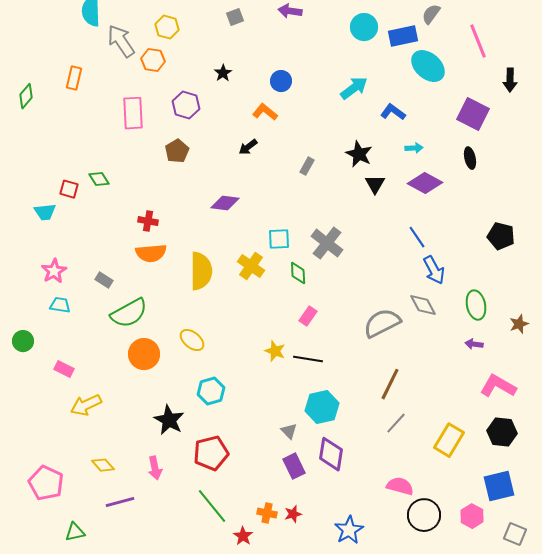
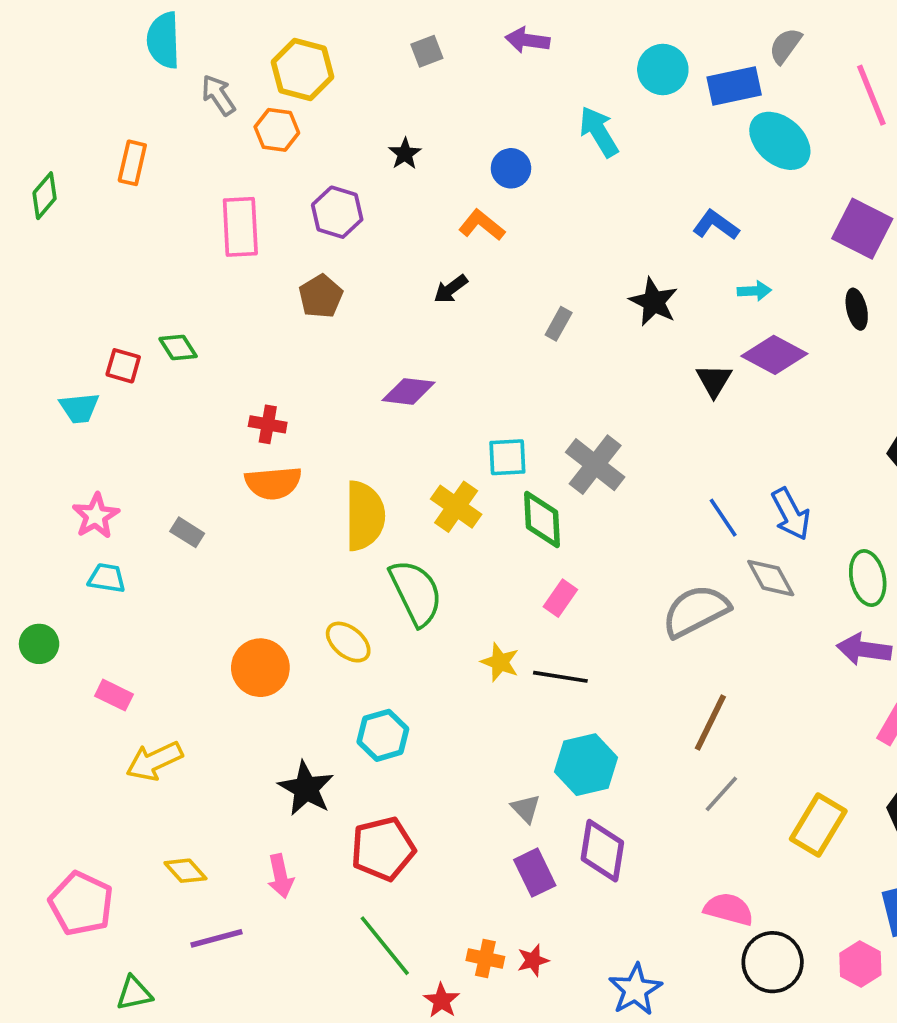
yellow hexagon: (167, 27) -> (302, 70), size x1.4
gray arrow: (121, 41) -> (218, 95), size x0.7
cyan arrow: (354, 88) -> (599, 132), moved, turned -84
black triangle: (375, 184) -> (714, 380), moved
blue line: (417, 237) -> (723, 518), moved
green diamond: (298, 273) -> (542, 519), size x1.4
green semicircle: (129, 313) -> (416, 593), moved, turned -87
purple arrow: (474, 344) -> (864, 649), size x1.6

